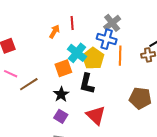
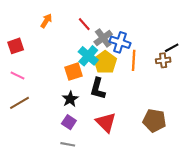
red line: (72, 23) -> (84, 24), turned -40
gray cross: (112, 23) -> (103, 38), moved
orange arrow: (54, 31) -> (46, 21), moved
brown line: (29, 84) -> (19, 103), moved
brown pentagon: (140, 98) -> (154, 121), moved

